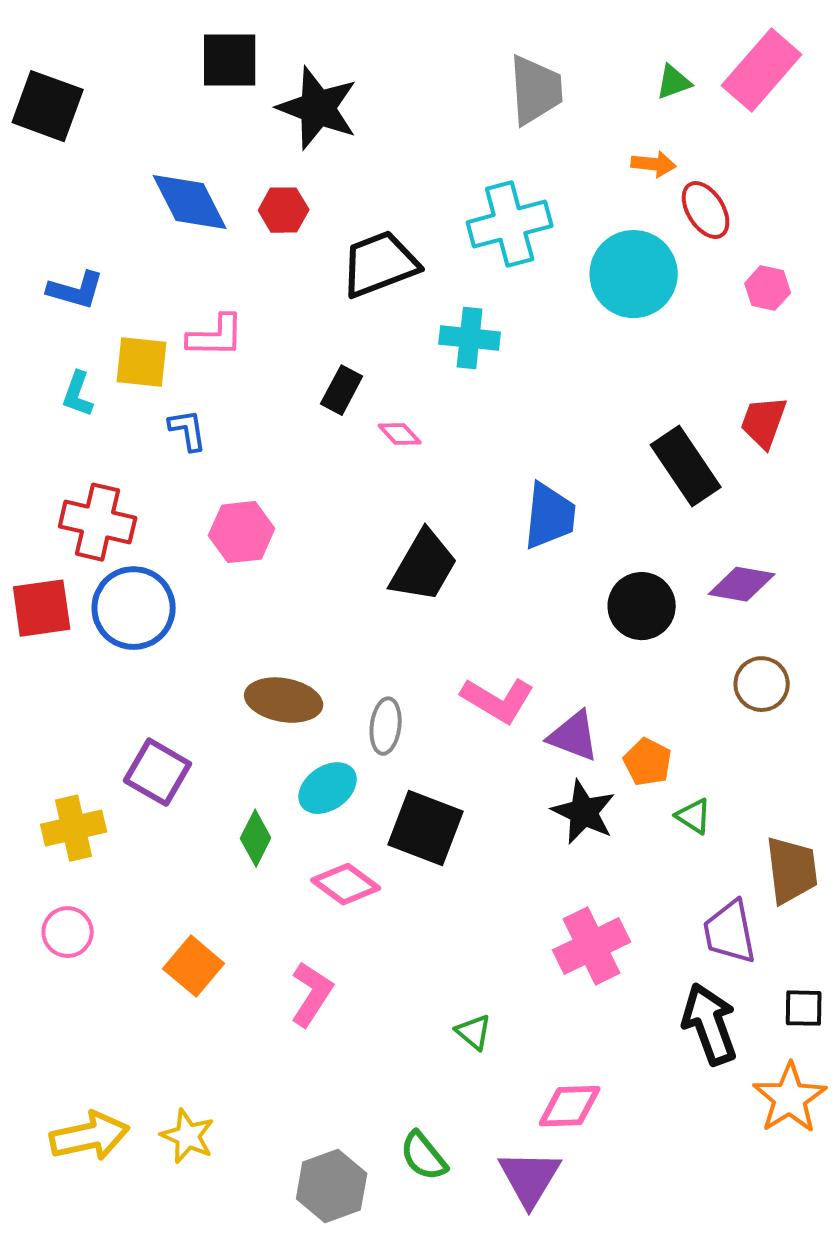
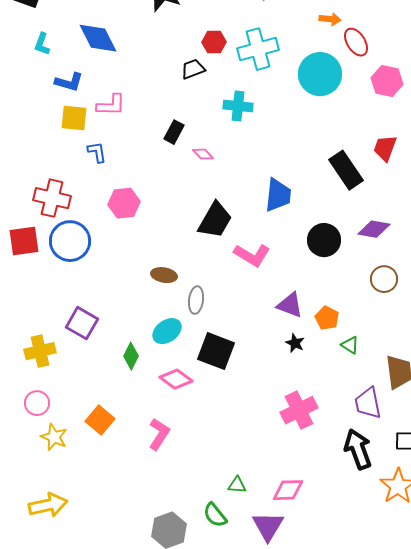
red hexagon: (284, 210) -> (214, 42), moved
black trapezoid: (380, 264) -> (193, 69), size x0.6
pink hexagon: (768, 288) -> (387, 81), size x1.4
blue L-shape: (76, 290) -> (69, 82), moved
cyan L-shape: (78, 394) -> (42, 44), moved
brown ellipse: (284, 700) -> (164, 275), moved, size x0.7
pink L-shape: (498, 700) -> (252, 255), moved
black star: (584, 812) -> (295, 343), size x0.6
green triangle: (474, 1032) -> (237, 485), moved, turned -36
yellow star: (188, 1136) -> (54, 437), moved

